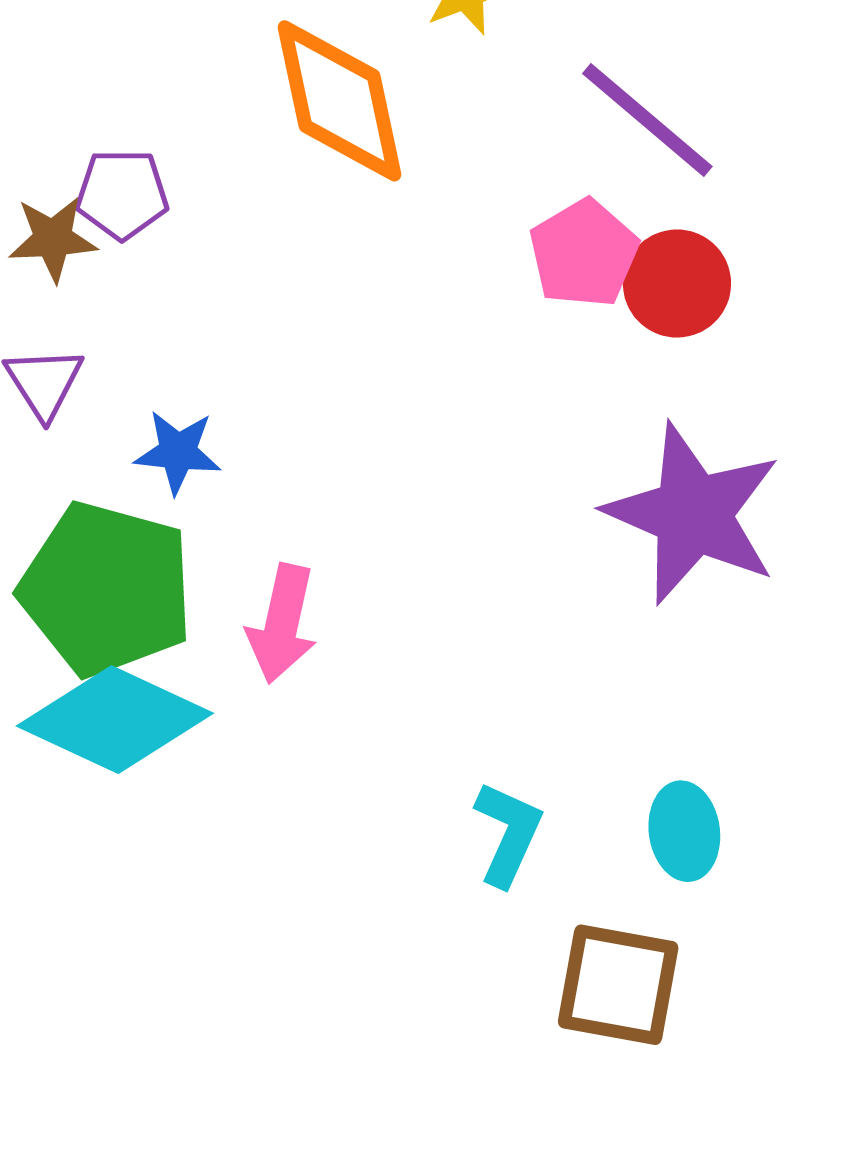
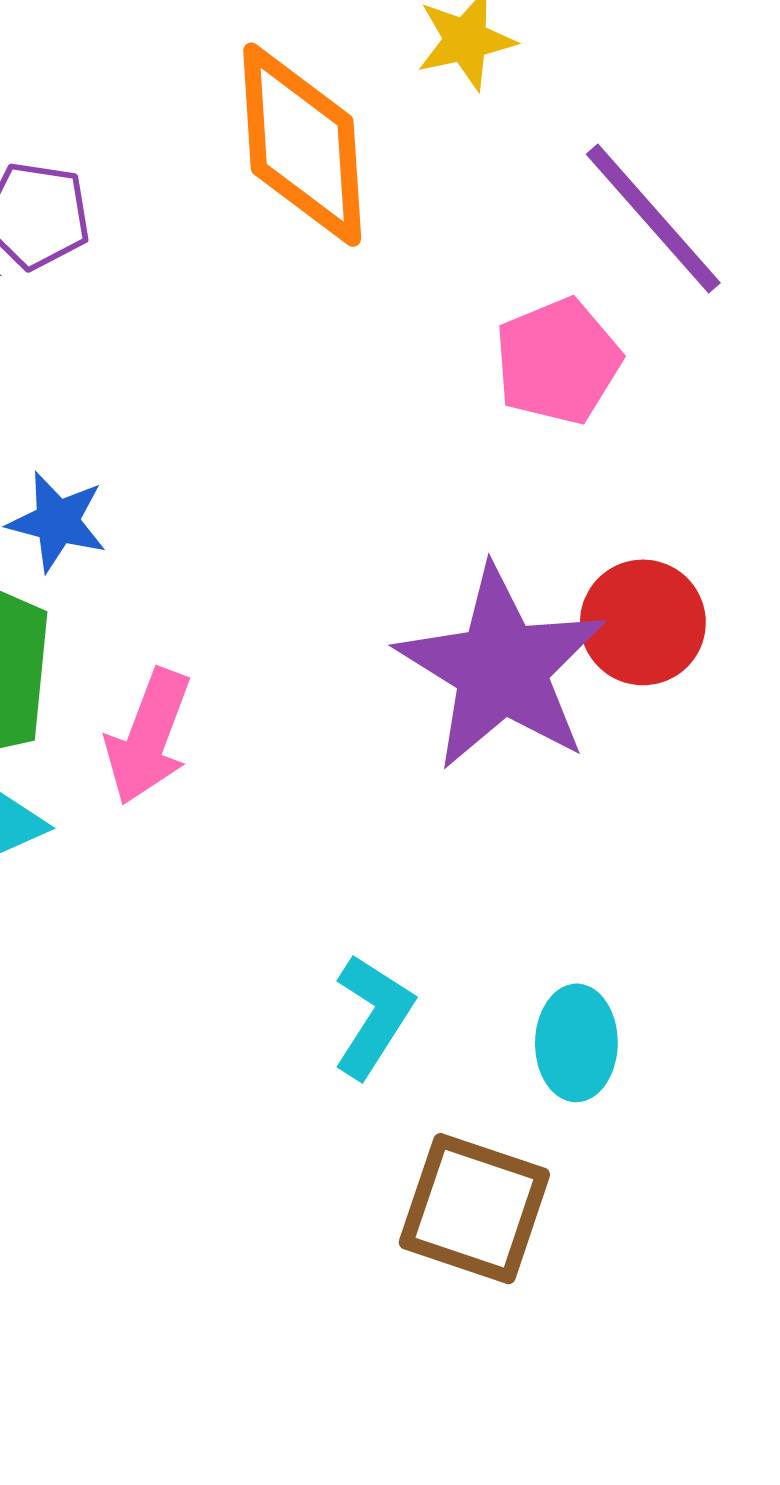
red circle: (677, 284) -> (643, 622), moved
purple star: (693, 514) -> (502, 668), moved

